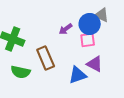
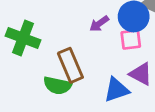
green semicircle: (21, 72) -> (57, 85), moved

